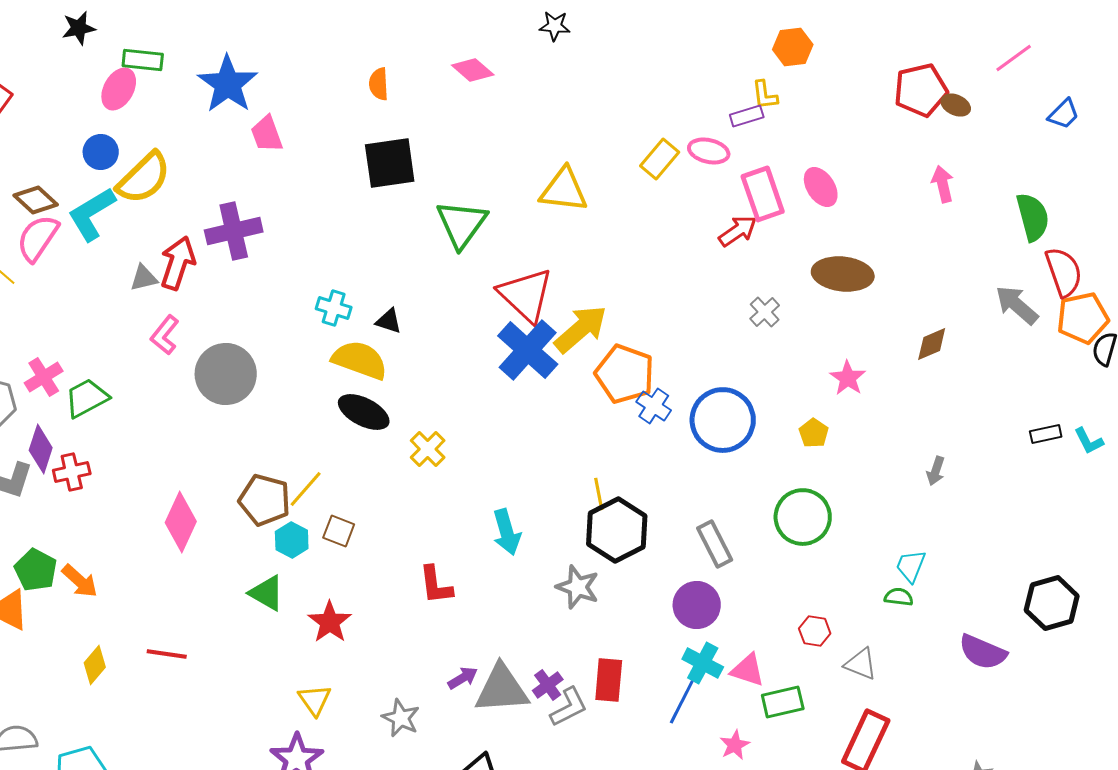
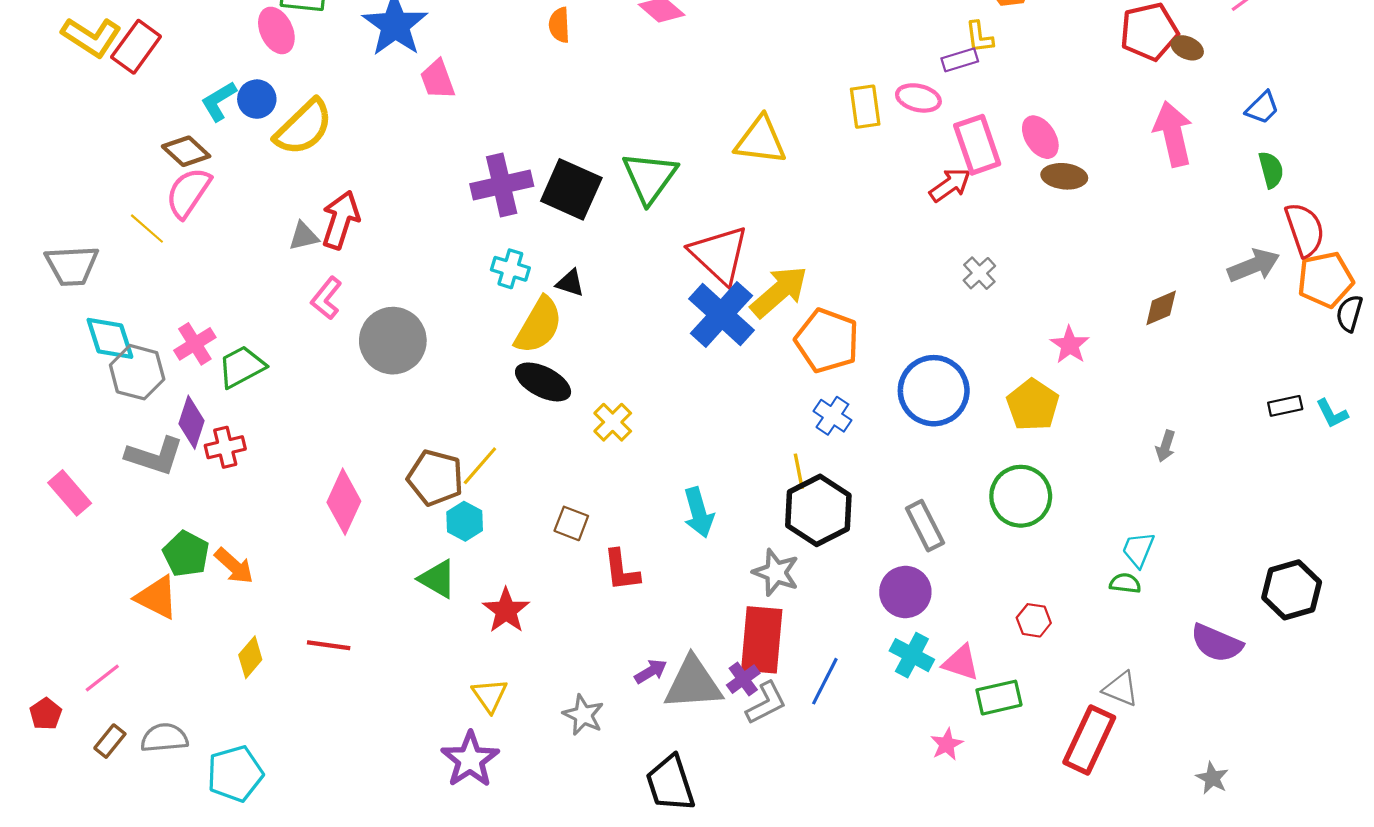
pink ellipse: (119, 89) -> (276, 30), turned -54
blue trapezoid: (1064, 114) -> (1262, 108), moved
yellow rectangle: (660, 159) -> (865, 107), turned -48
black square: (390, 163) -> (571, 189), moved, turned 32
pink arrow: (943, 184) -> (1173, 134), size x1.6
cyan L-shape: (92, 214) -> (219, 101), moved, size x0.7
green semicircle: (1033, 217) -> (1271, 170), size x0.7
purple cross: (234, 231) -> (502, 185), moved
brown ellipse: (843, 274) -> (1064, 176), moved, size x0.7
gray arrow: (1017, 305) -> (1254, 266), turned 117
yellow semicircle: (360, 360) -> (539, 325), turned 100
blue cross: (654, 406) -> (832, 416), moved
yellow pentagon: (814, 433) -> (1033, 405), size x1.6
brown square: (339, 531) -> (571, 523), moved
gray triangle: (861, 664) -> (1121, 689), moved
red rectangle: (609, 680) -> (762, 640), moved, size x1.4
blue line: (682, 702) -> (825, 681), moved

